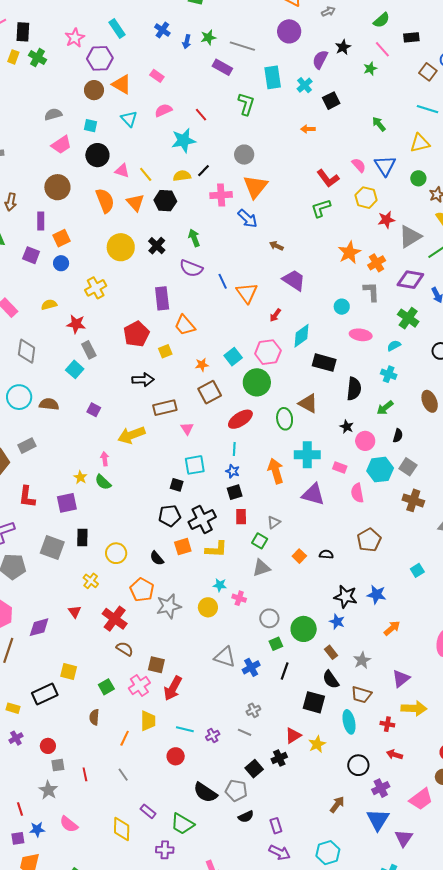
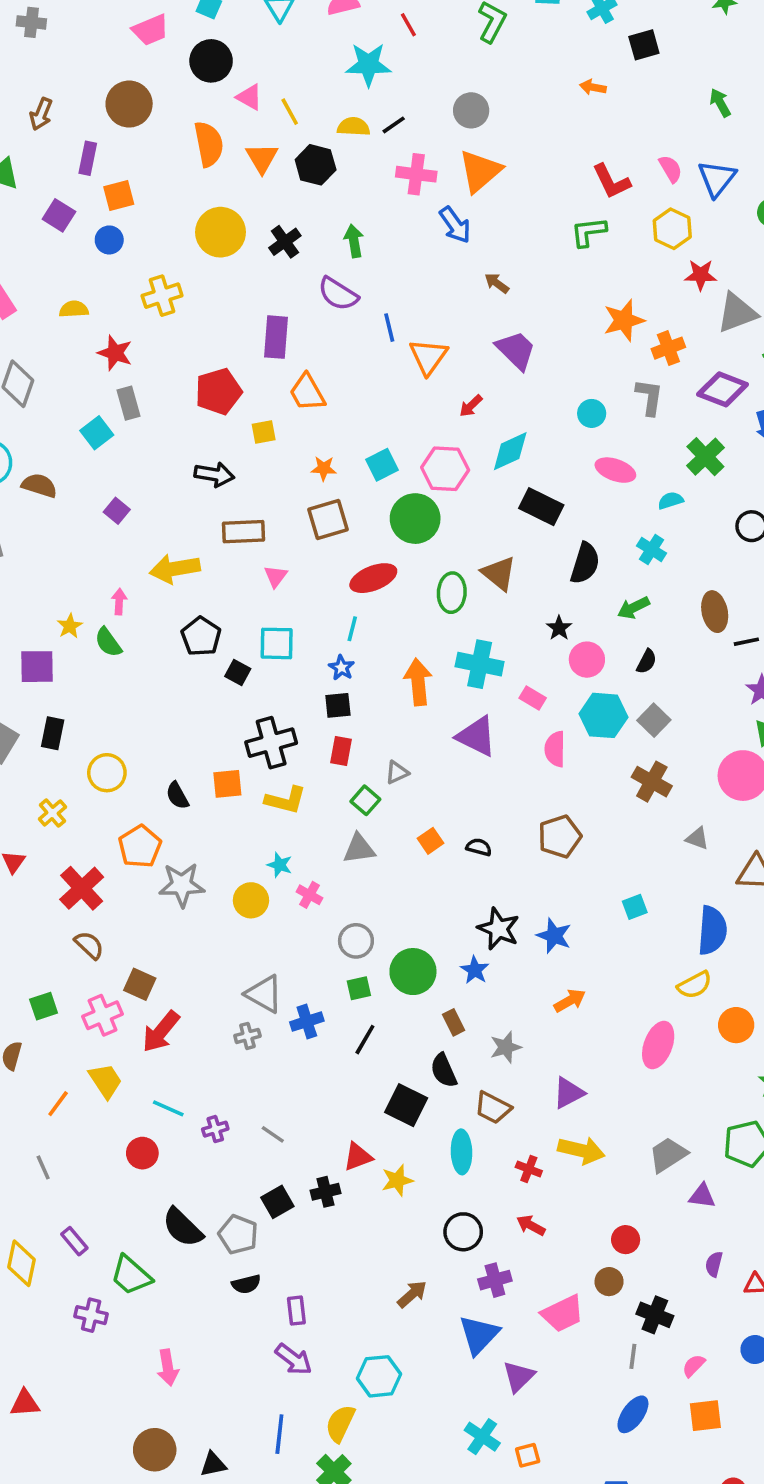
black pentagon: (170, 516) -> (201, 636), moved, turned 30
gray cross: (253, 710) -> (247, 1036), moved
yellow trapezoid: (148, 721) -> (106, 1081), turned -45

